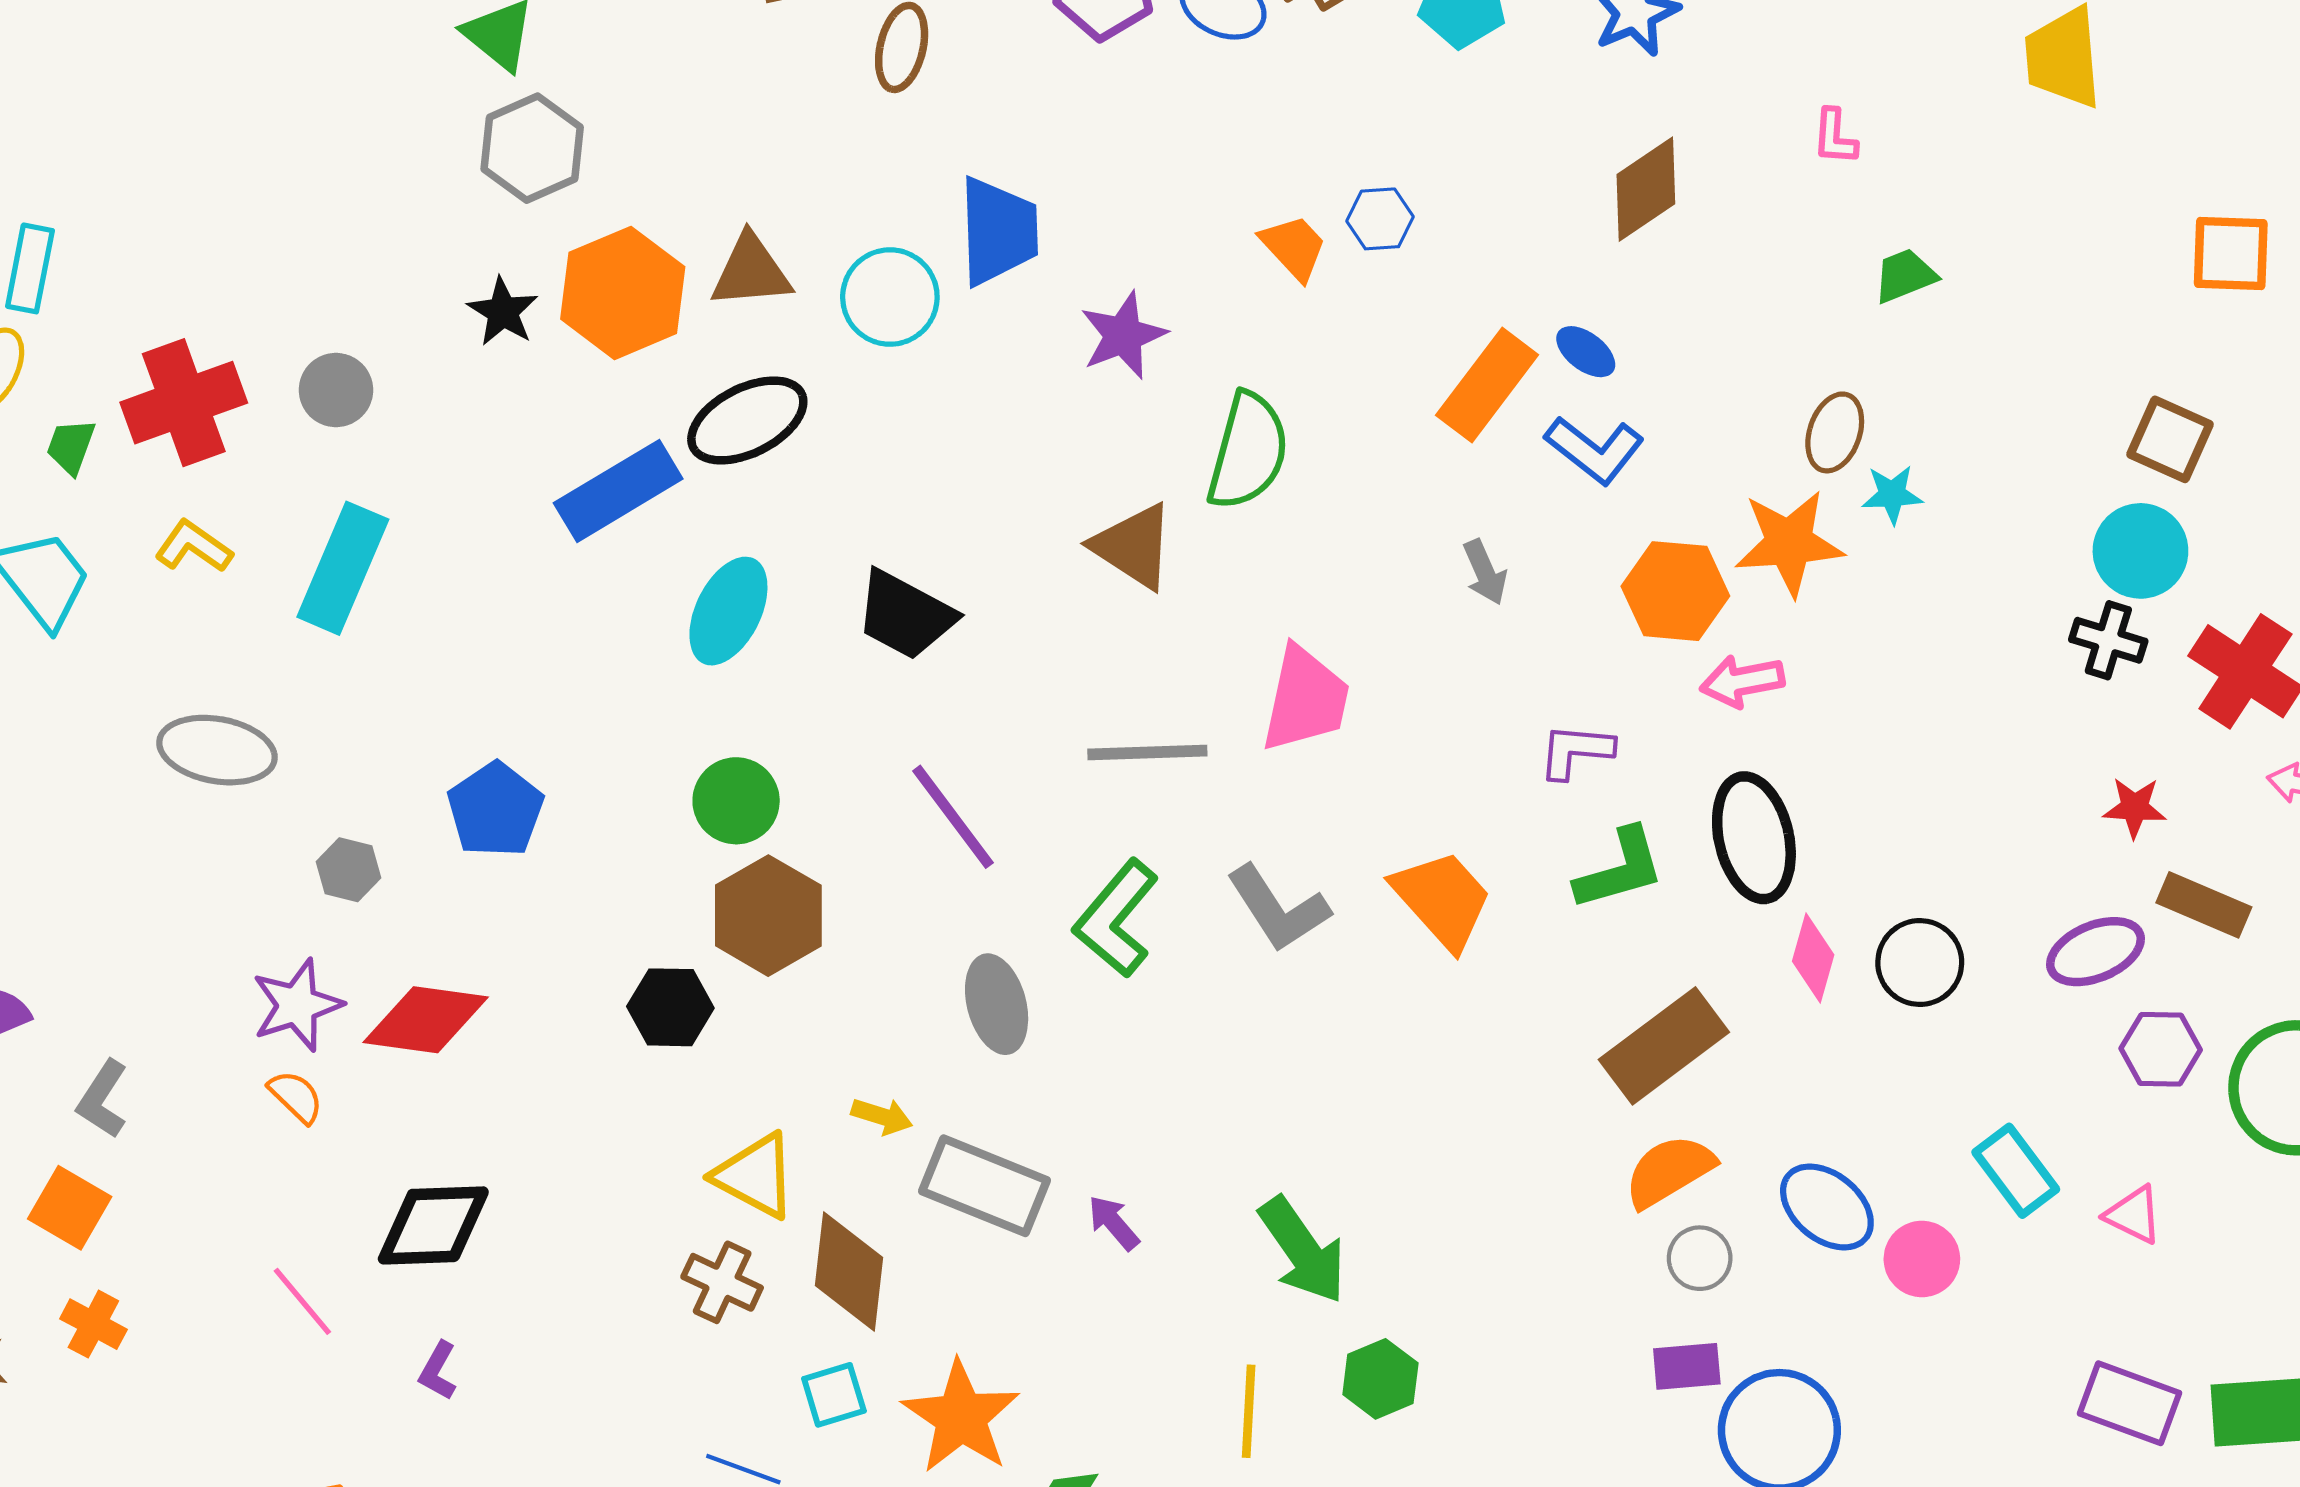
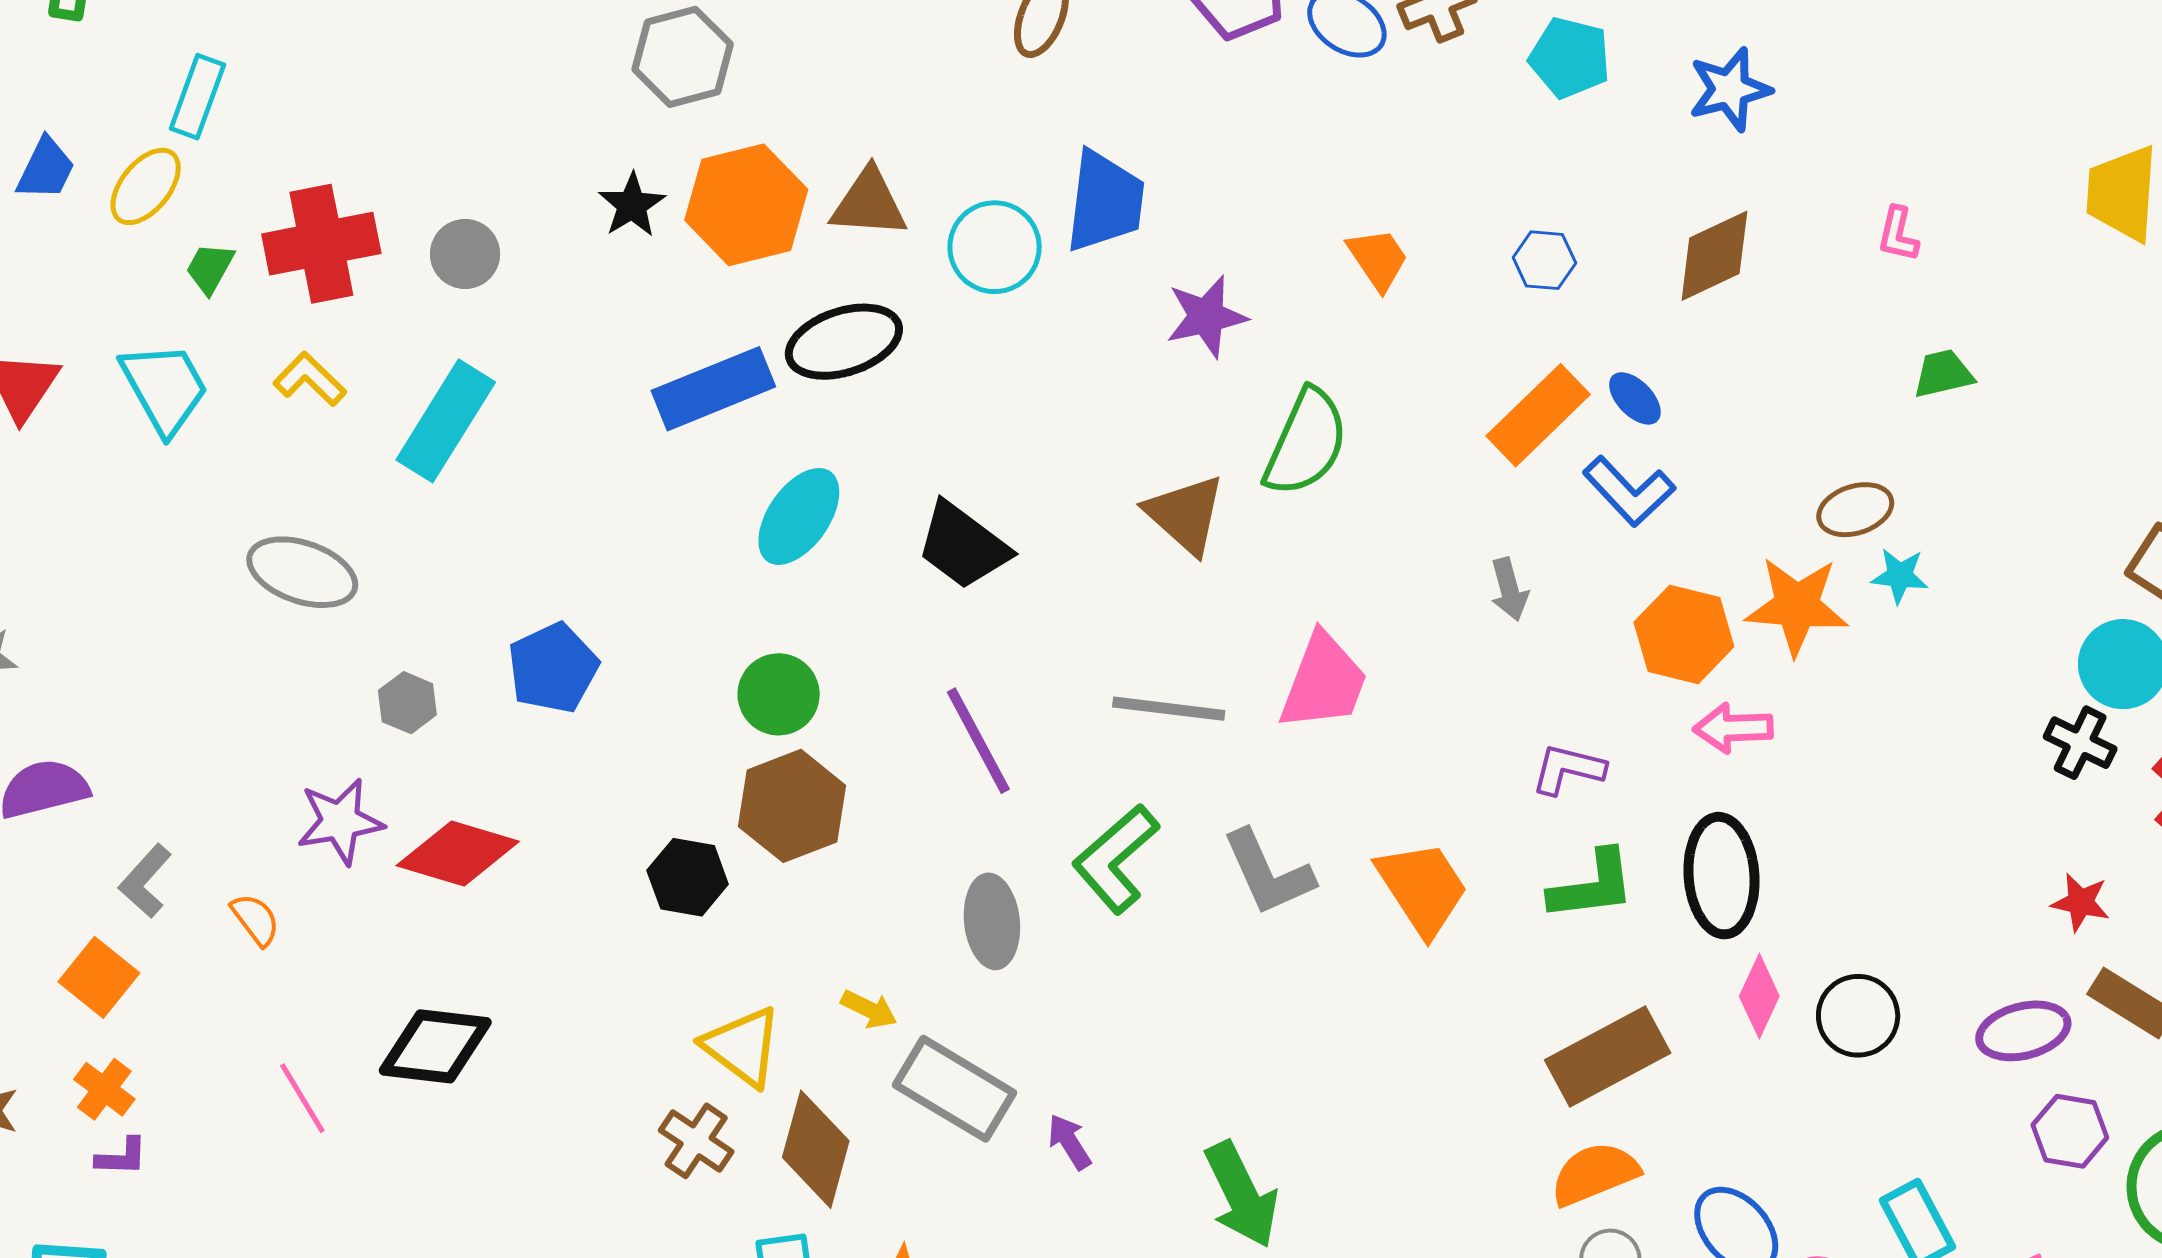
blue hexagon: (1380, 219) -> (1544, 260), moved
brown ellipse: (1835, 432) -> (1855, 510), turned 44
orange semicircle: (296, 1097) -> (255, 920), moved
purple L-shape: (438, 1371) -> (122, 1157), moved, turned -126

